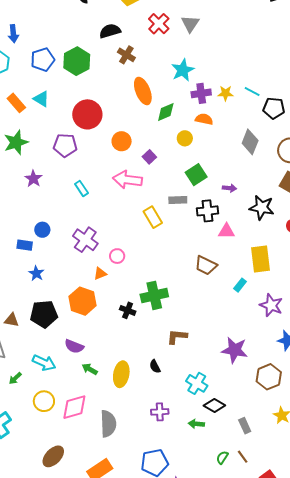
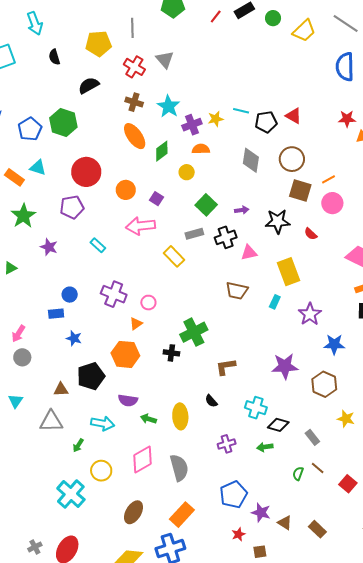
brown cross: (126, 55) -> (134, 102), moved
purple star: (271, 305) -> (310, 314), turned 30
yellow circle: (44, 401) -> (101, 471), moved

